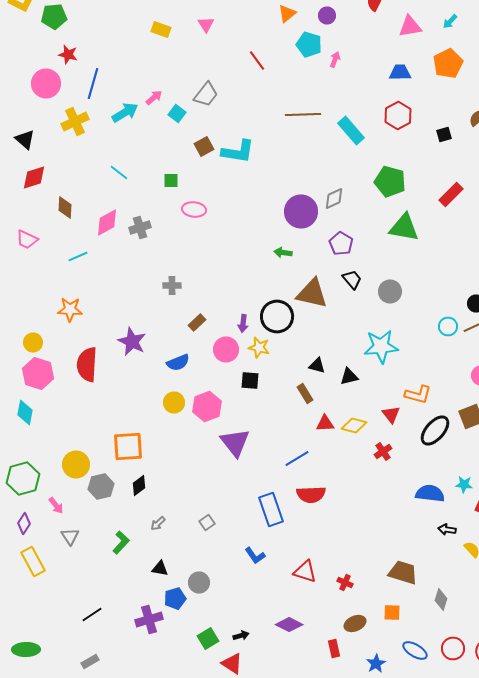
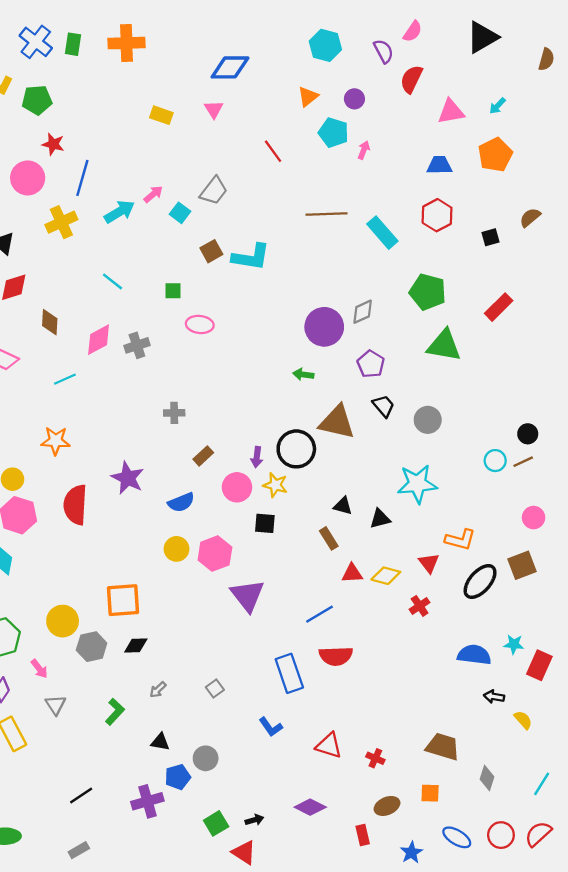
black diamond: (139, 486) -> (136, 645), turned 35

